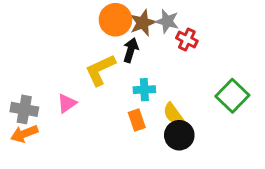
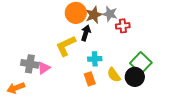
red cross: (187, 39) -> (123, 26), turned -32
green square: (232, 96) -> (141, 63), moved
gray cross: (24, 109) -> (30, 64), moved
black circle: (179, 135) -> (135, 77), moved

